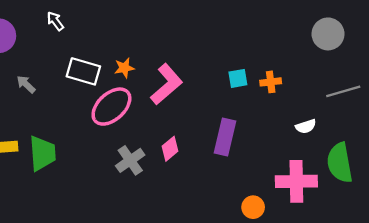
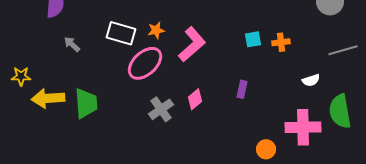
purple rectangle: (225, 137) -> (242, 89), size x0.6

